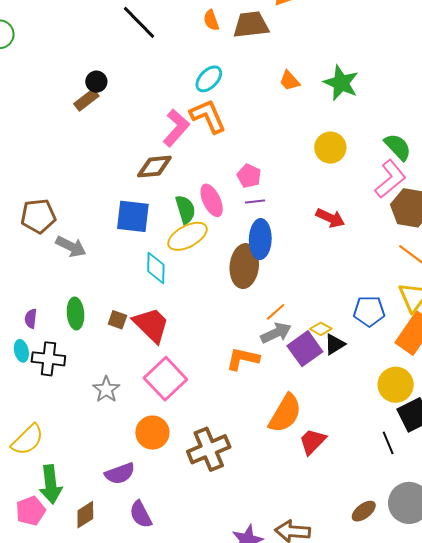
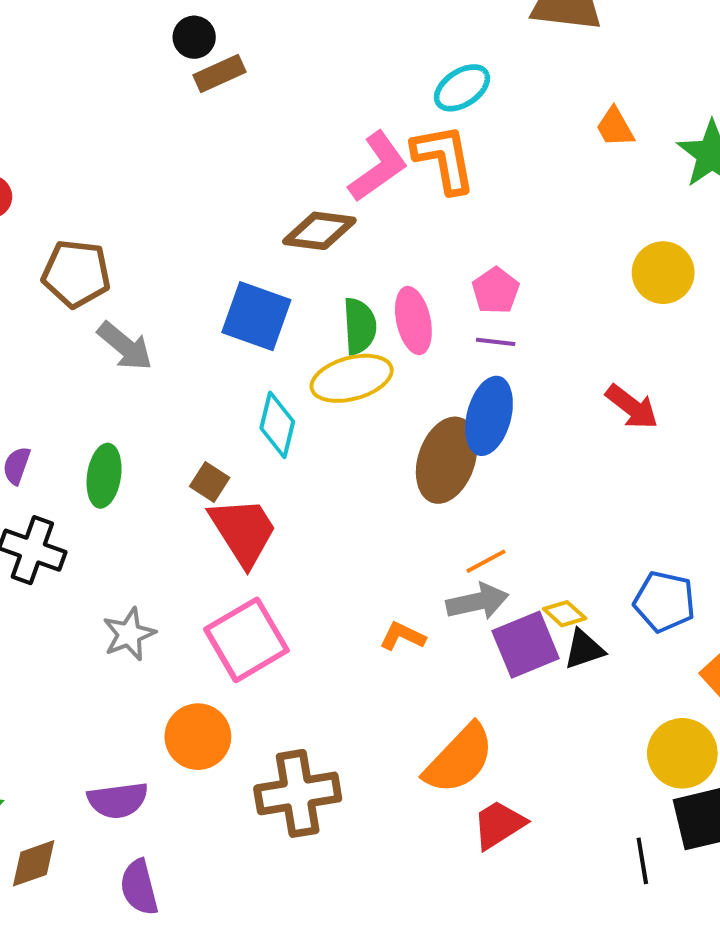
black circle: (96, 82) -> (194, 37), moved
brown square: (117, 320) -> (210, 482), moved
orange L-shape: (243, 359) -> (402, 636), size x0.7

